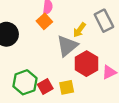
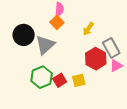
gray rectangle: (104, 21) -> (111, 48), moved
gray triangle: (67, 46) -> (45, 45), moved

